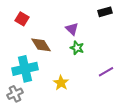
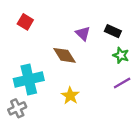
black rectangle: (105, 12) -> (113, 31), moved, turned 40
brown diamond: (41, 45) -> (64, 55), moved
green star: (77, 48) -> (121, 55), moved

